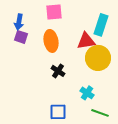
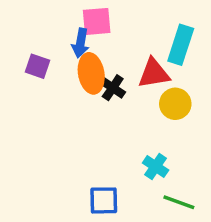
blue arrow: (19, 22) -> (80, 43), moved
yellow circle: (98, 58) -> (175, 104), size x0.7
black cross: (58, 71) -> (113, 88), moved

